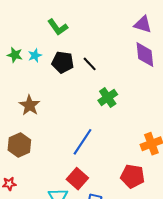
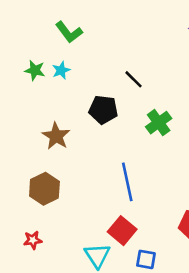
green L-shape: (58, 27) -> (69, 32), moved
black pentagon: (63, 62) -> (103, 110), moved
blue line: (82, 142) -> (127, 182), turned -44

